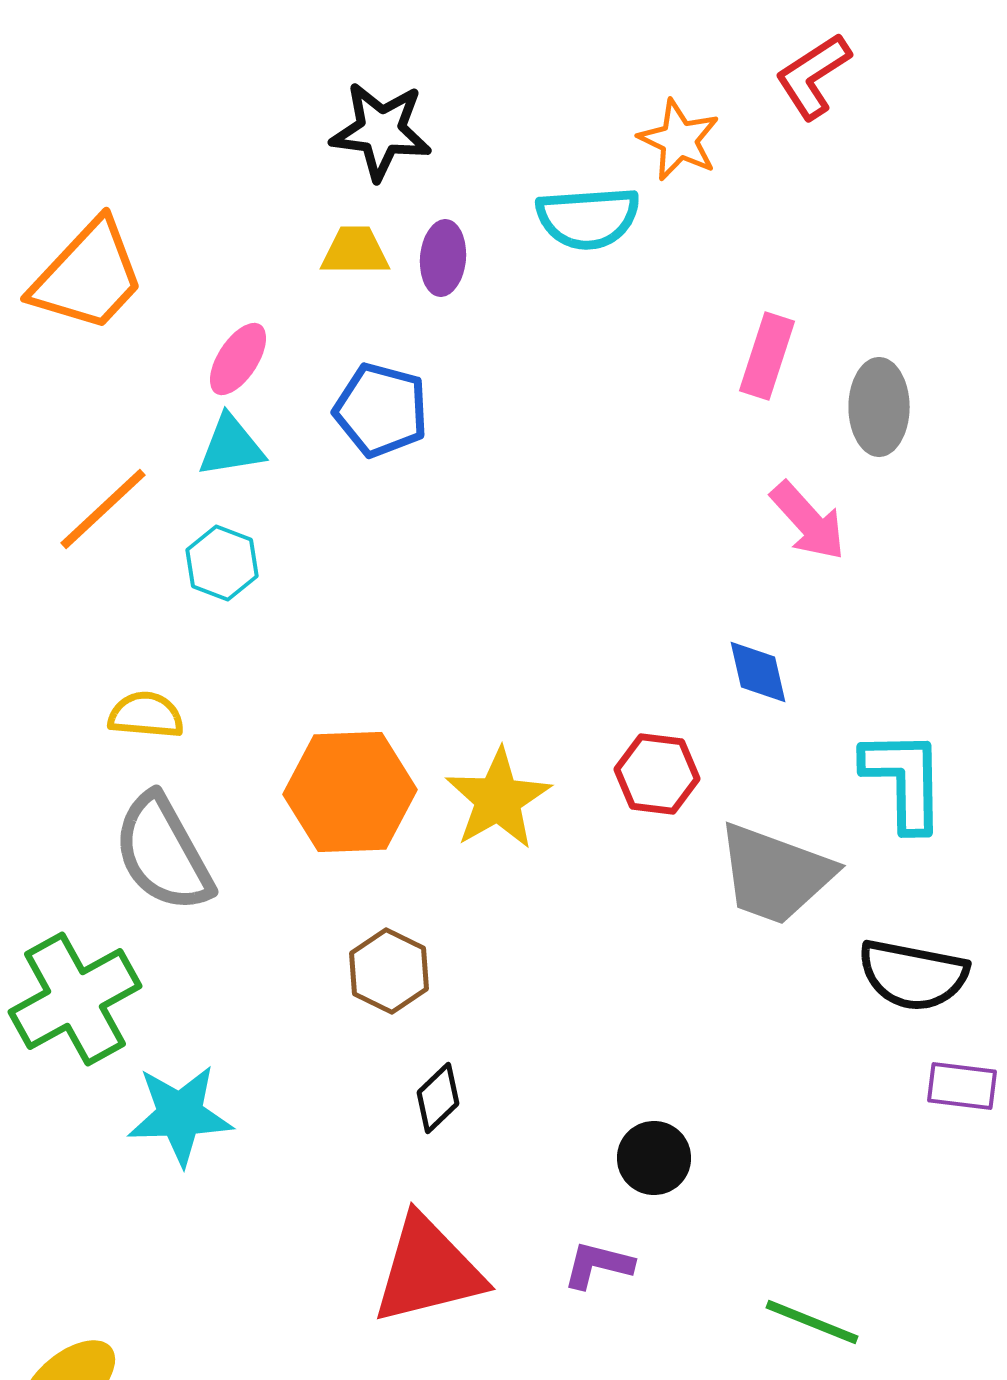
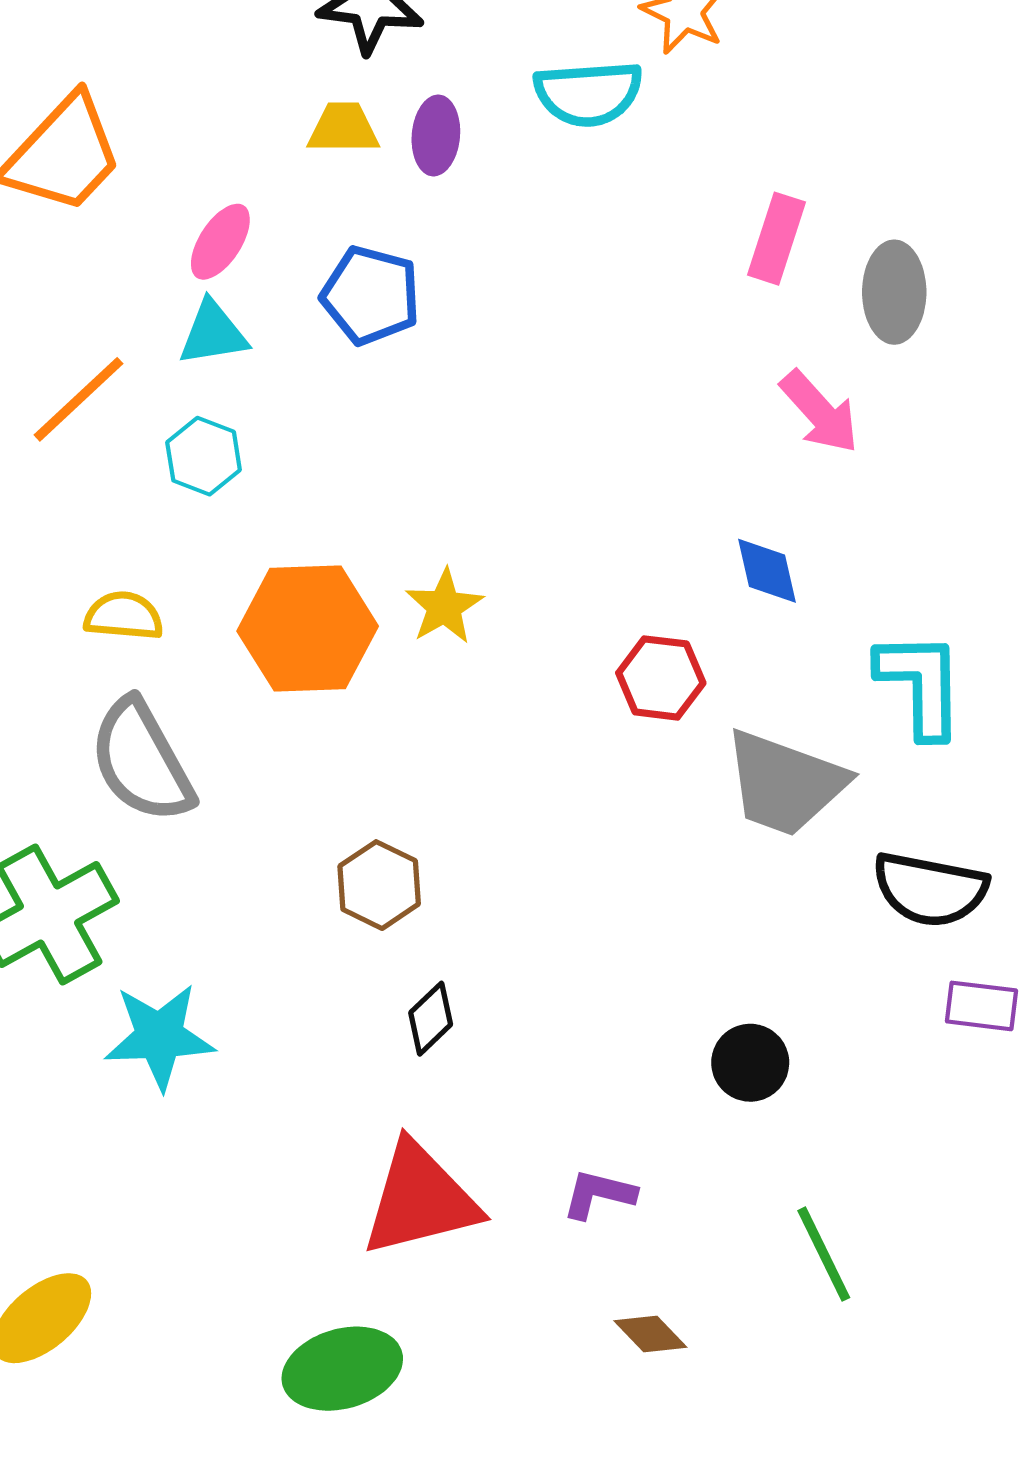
orange hexagon: (350, 792) -> (308, 629), moved
yellow star: (498, 799) -> (444, 606), moved, size x0.7
black circle: (654, 1158) -> (750, 1063), moved
green line: (812, 1322) -> (824, 1254), turned 42

